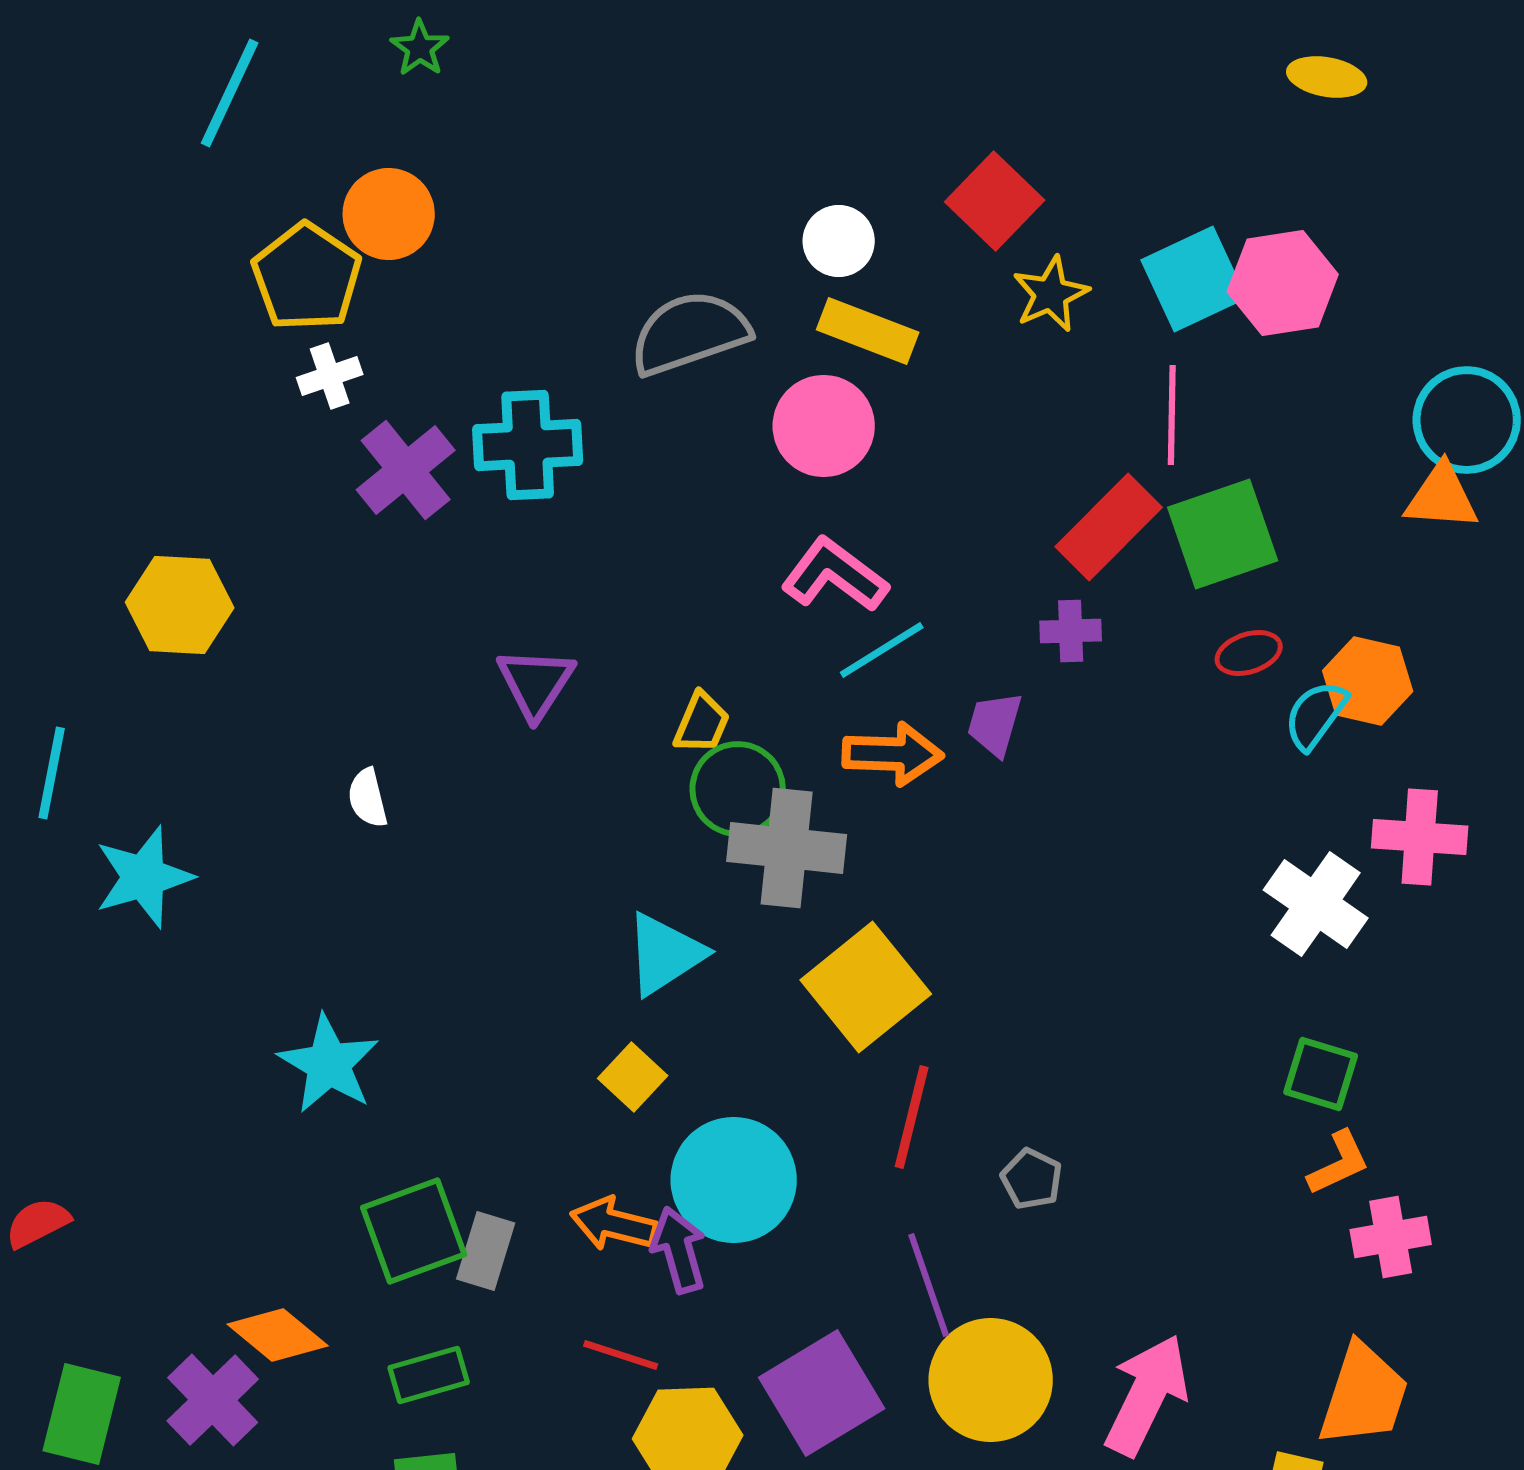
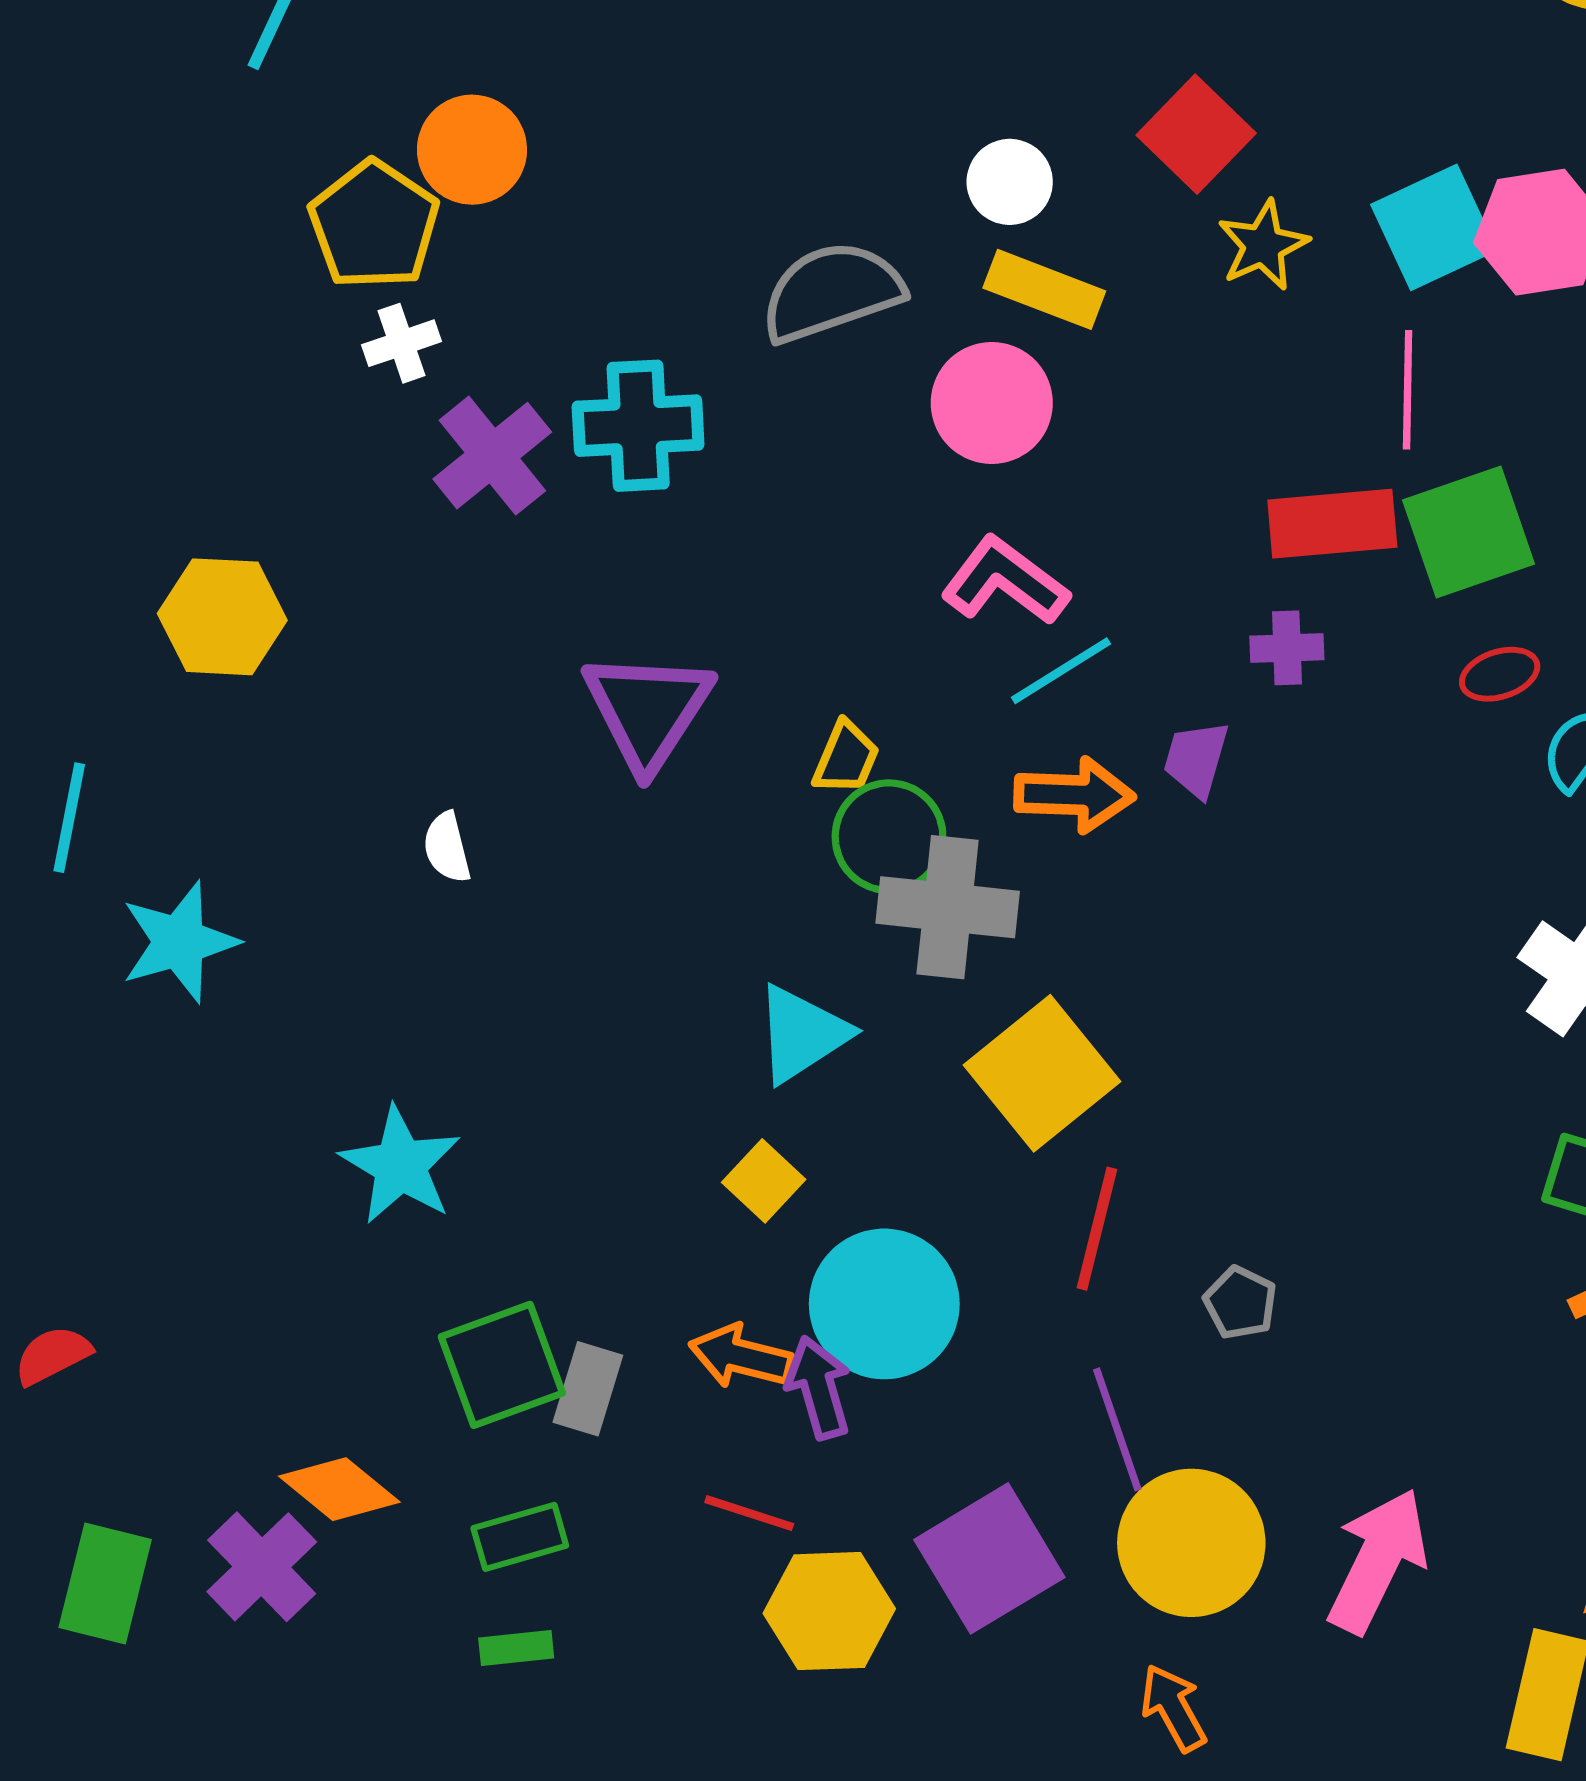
red rectangle: (1109, 527) -> (1332, 524), turned 40
purple triangle: (536, 683) -> (648, 710), size x1.4

